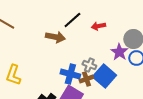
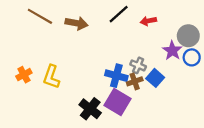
brown arrow: (55, 37) -> (76, 23), moved
blue square: (104, 76) -> (155, 78), size x0.7

